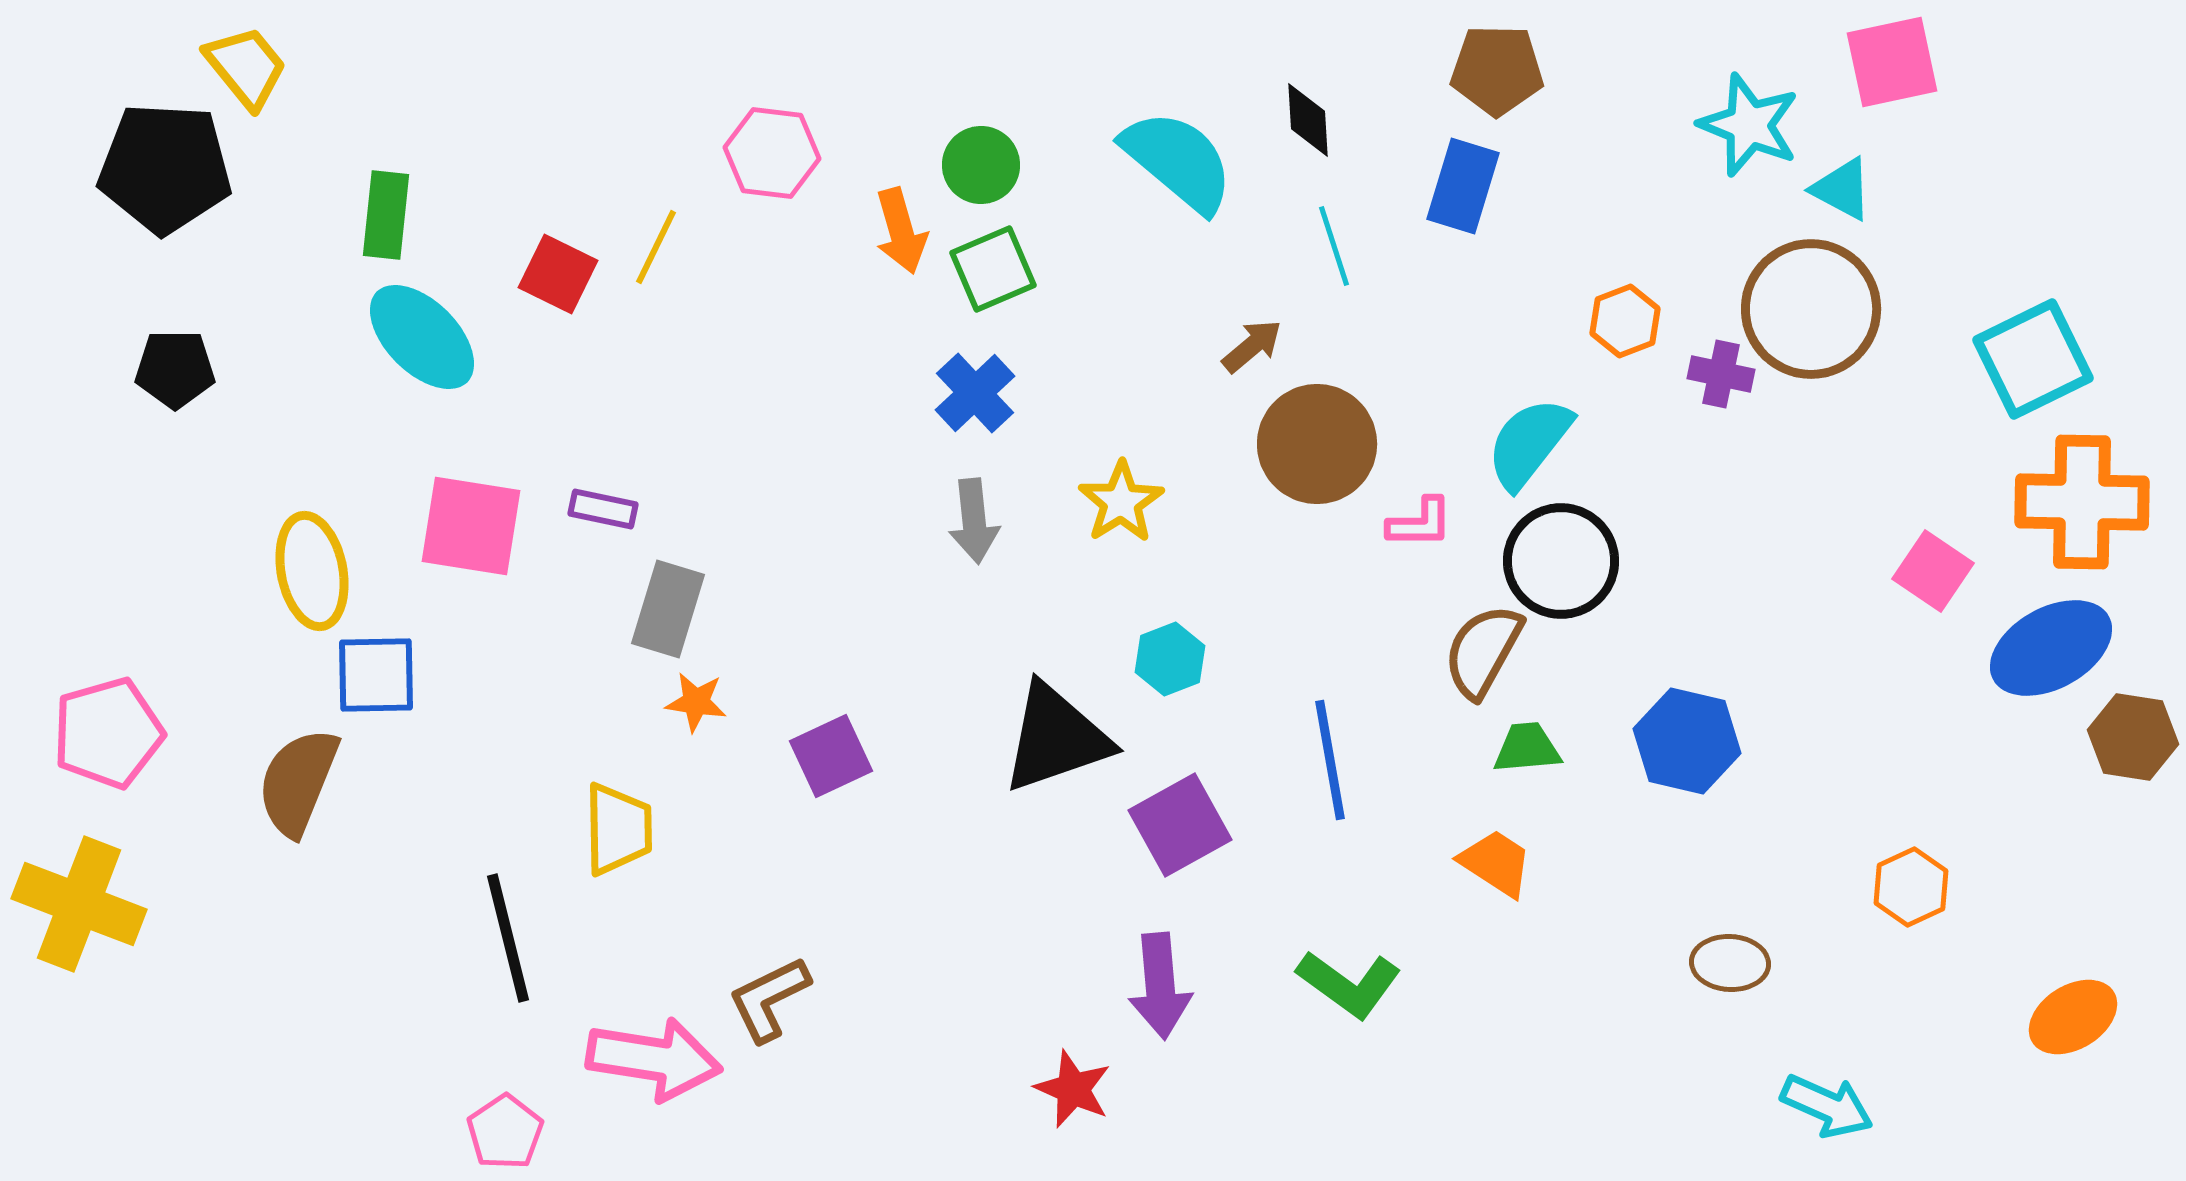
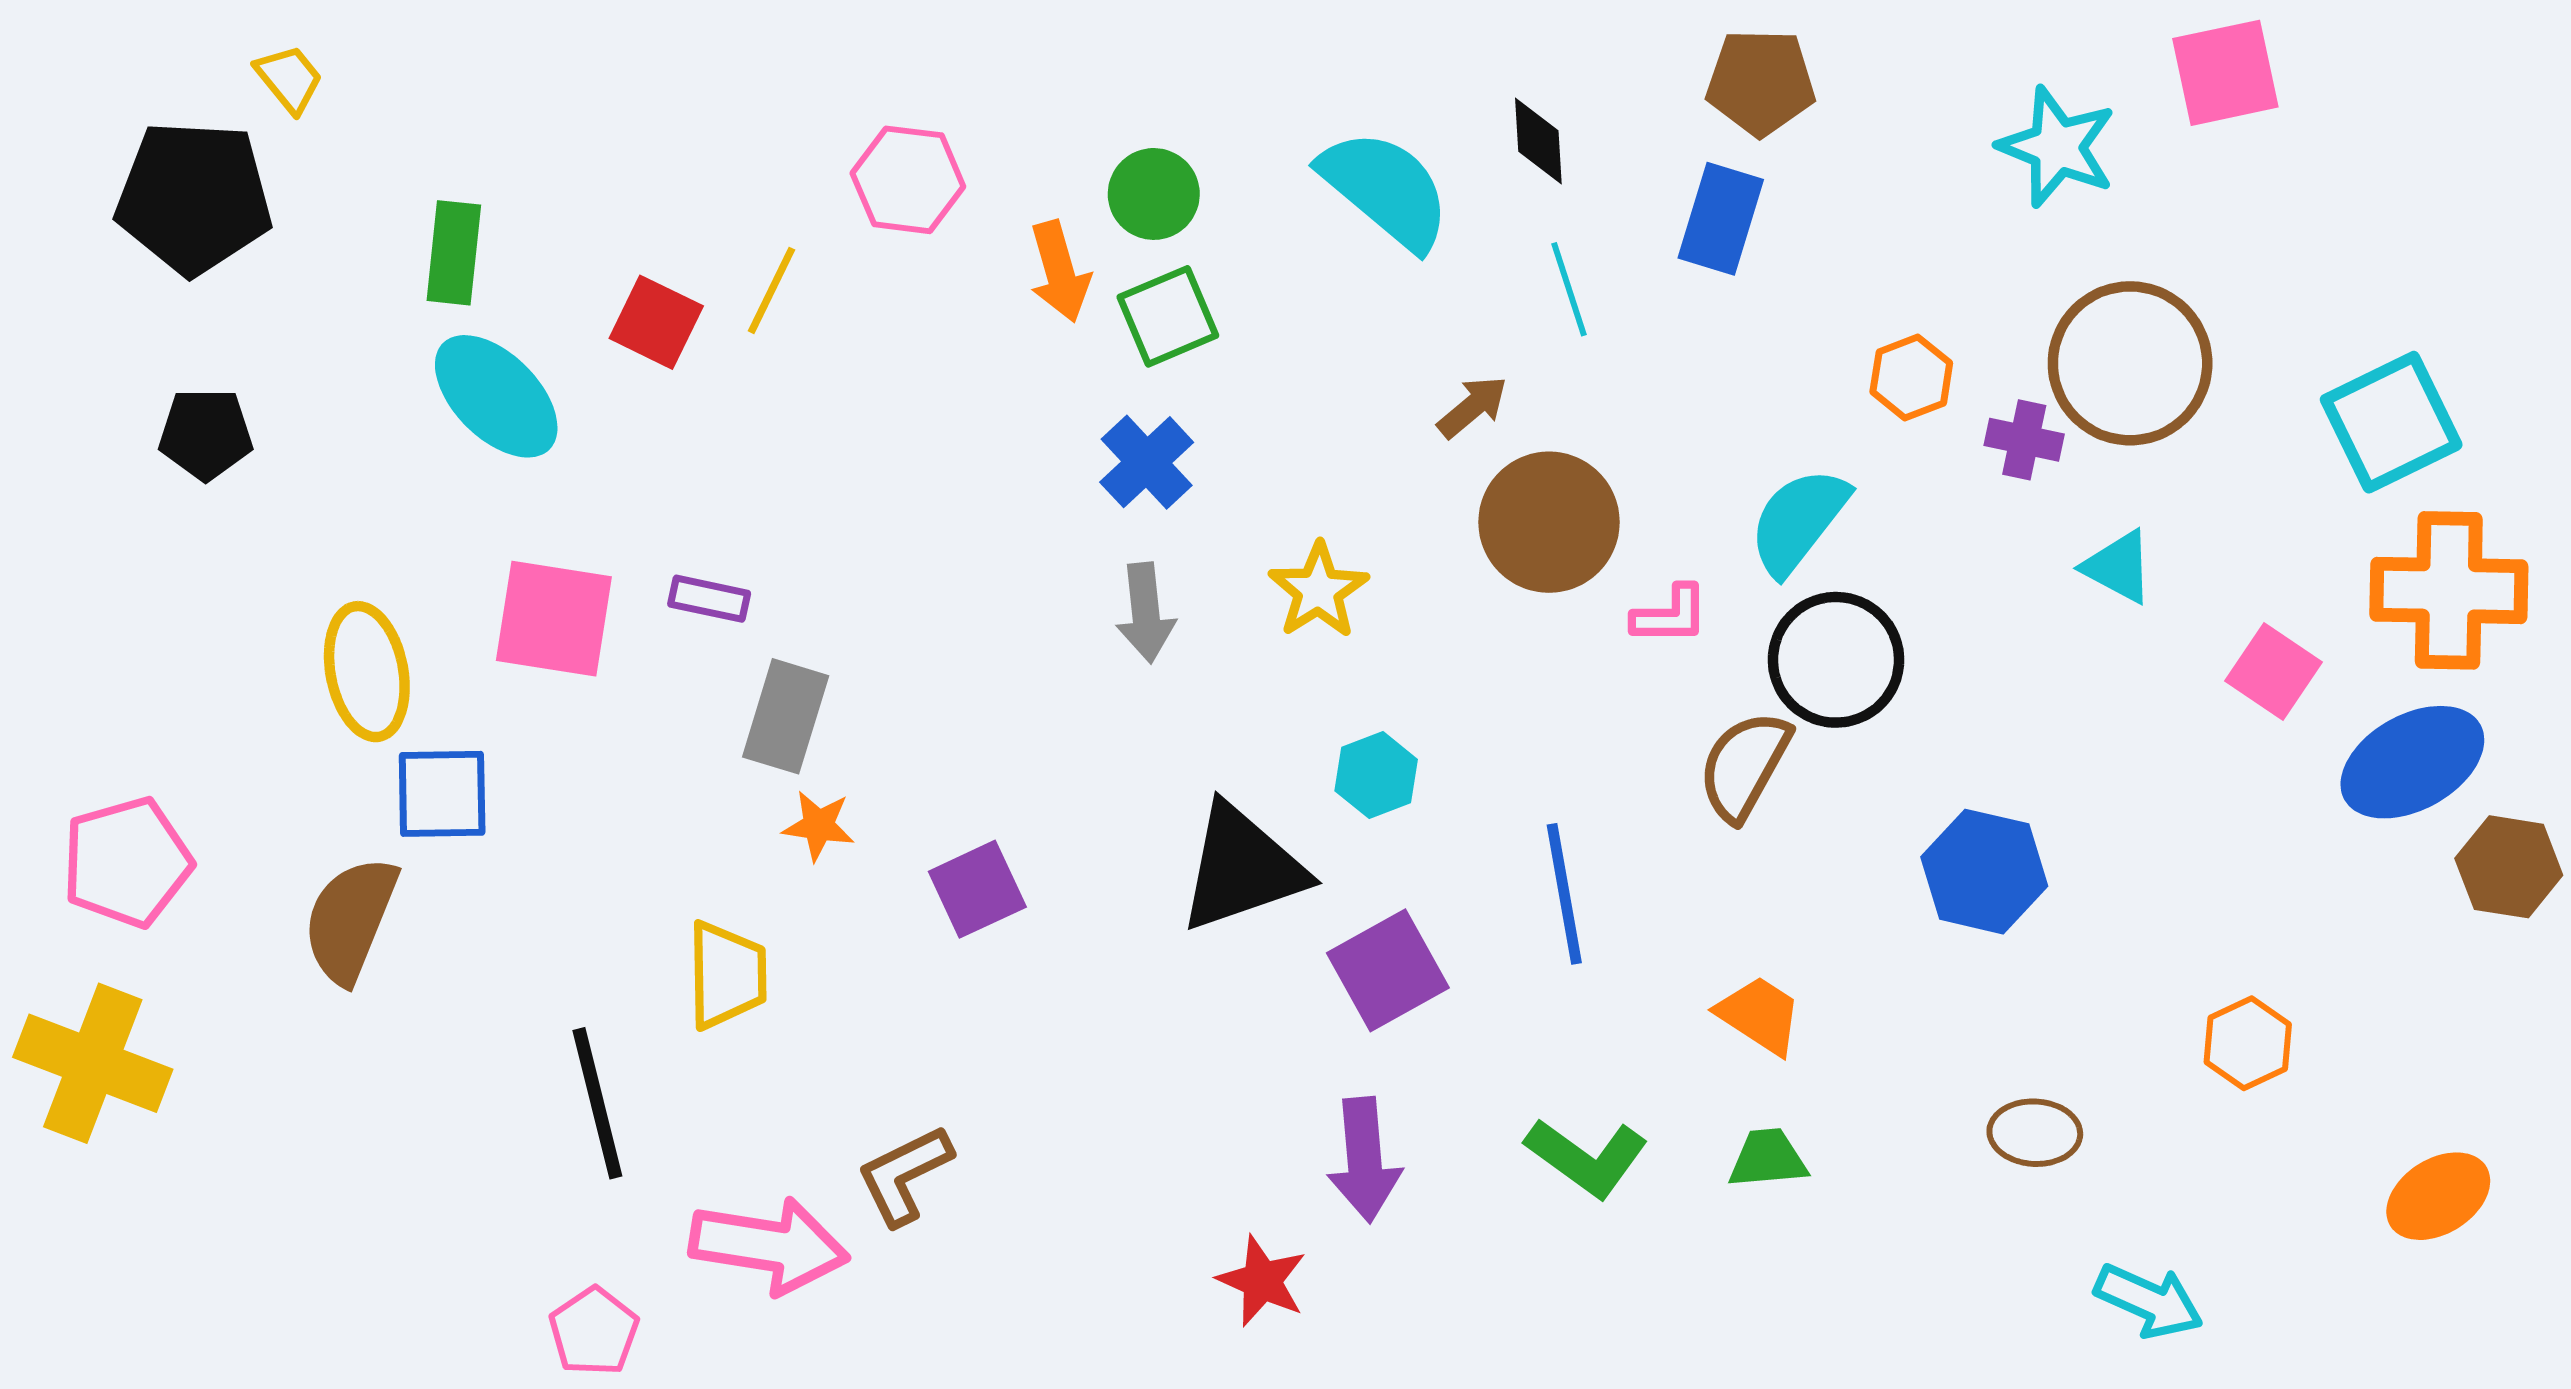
yellow trapezoid: (246, 67) -> (289, 79), size x0.7
cyan triangle: (1842, 189) -> (2118, 567), moved
green trapezoid: (1527, 748) -> (1768, 1159), moved

